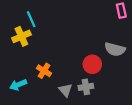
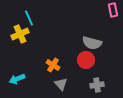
gray semicircle: (115, 49) -> (92, 43), moved
orange cross: (44, 71) -> (53, 65), moved
gray cross: (86, 87) -> (97, 85), moved

